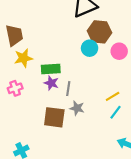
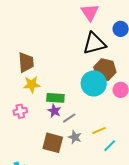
cyan circle: (90, 48) -> (94, 83), size x1.6
gray line: (68, 89) -> (69, 118), turned 40
yellow line: (113, 96) -> (99, 131), moved

